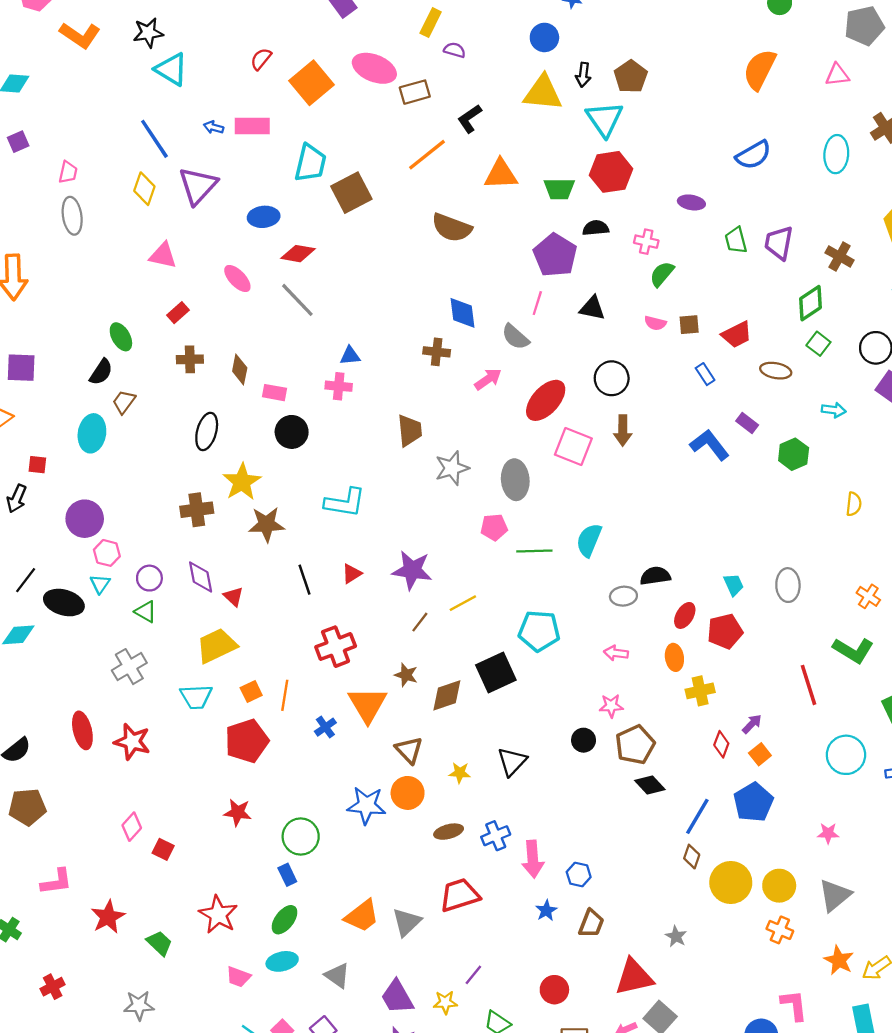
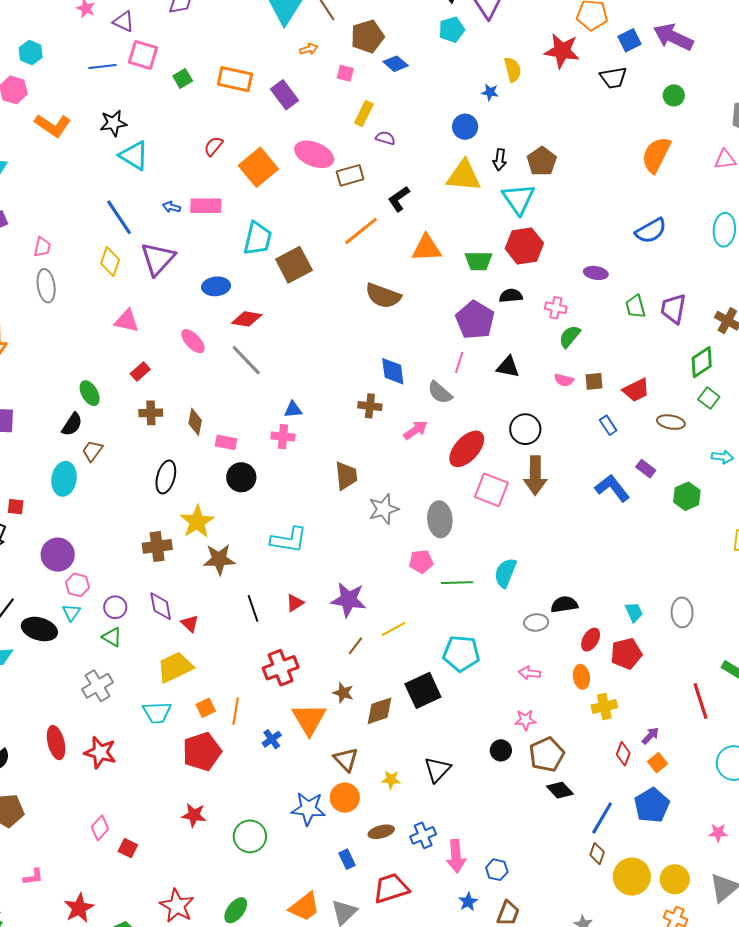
brown arrow: (623, 431) -> (535, 476), size x1.4
blue rectangle: (287, 875) -> (347, 859), moved
pink L-shape: (56, 882) -> (33, 877), size x0.7

